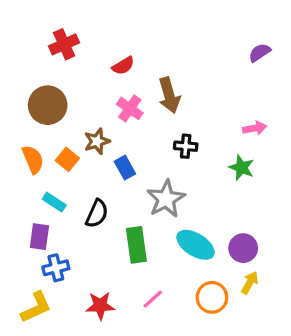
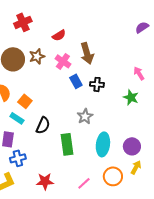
pink arrow: (255, 128) -> (139, 73), turned -112
brown star: (97, 141) -> (37, 56), moved
orange square: (67, 159) -> (25, 101), moved
blue rectangle: (125, 168) -> (76, 81), moved
gray star: (166, 199) -> (85, 116), size x0.7
cyan ellipse: (196, 245) -> (103, 144), turned 65
pink line: (153, 299) -> (84, 183), moved

